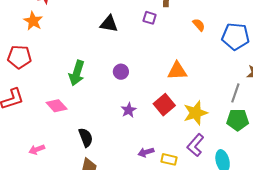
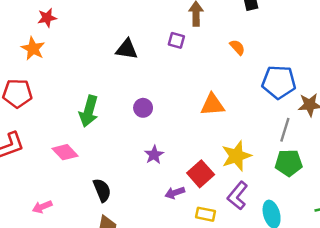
blue pentagon: (235, 36) -> (279, 82), moved
red square: (164, 105) -> (201, 174), moved
purple arrow: (146, 152) -> (175, 193), moved

